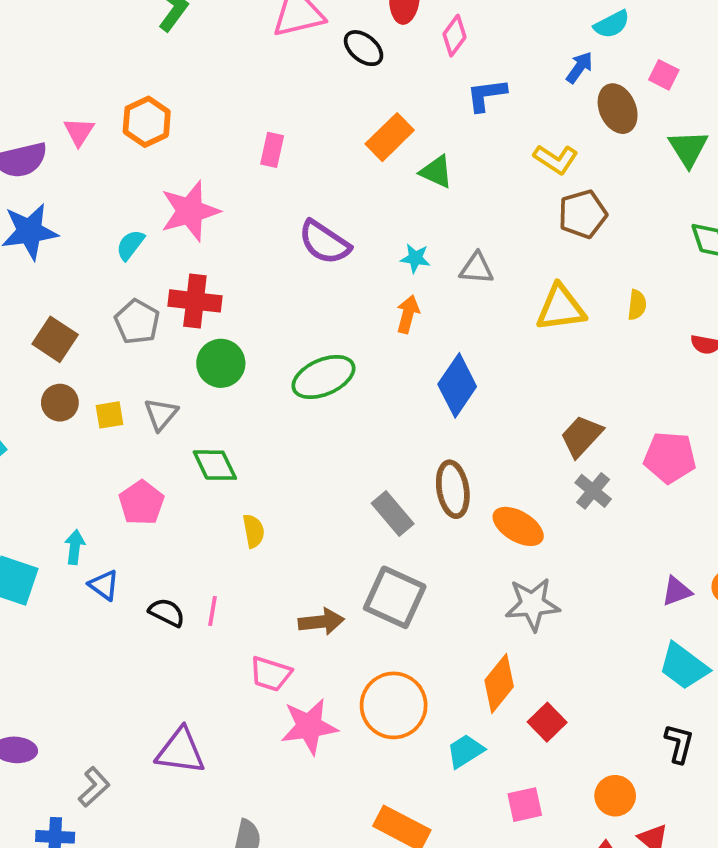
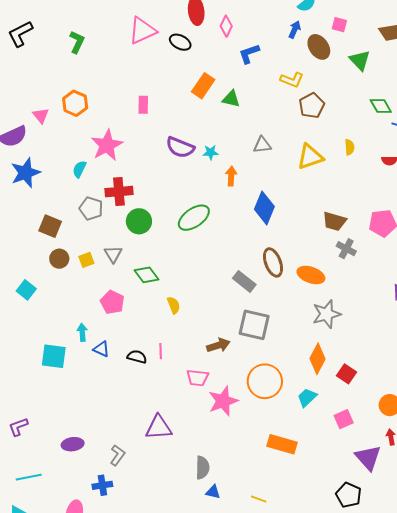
cyan star: (415, 258) -> (211, 152), moved
brown trapezoid: (581, 436) -> (334, 221), turned -105

